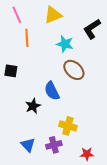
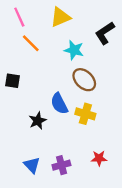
orange line: (27, 38) -> (31, 43), turned -42
yellow cross: (68, 126) -> (85, 114), moved
red star: (87, 154) -> (99, 158), moved

